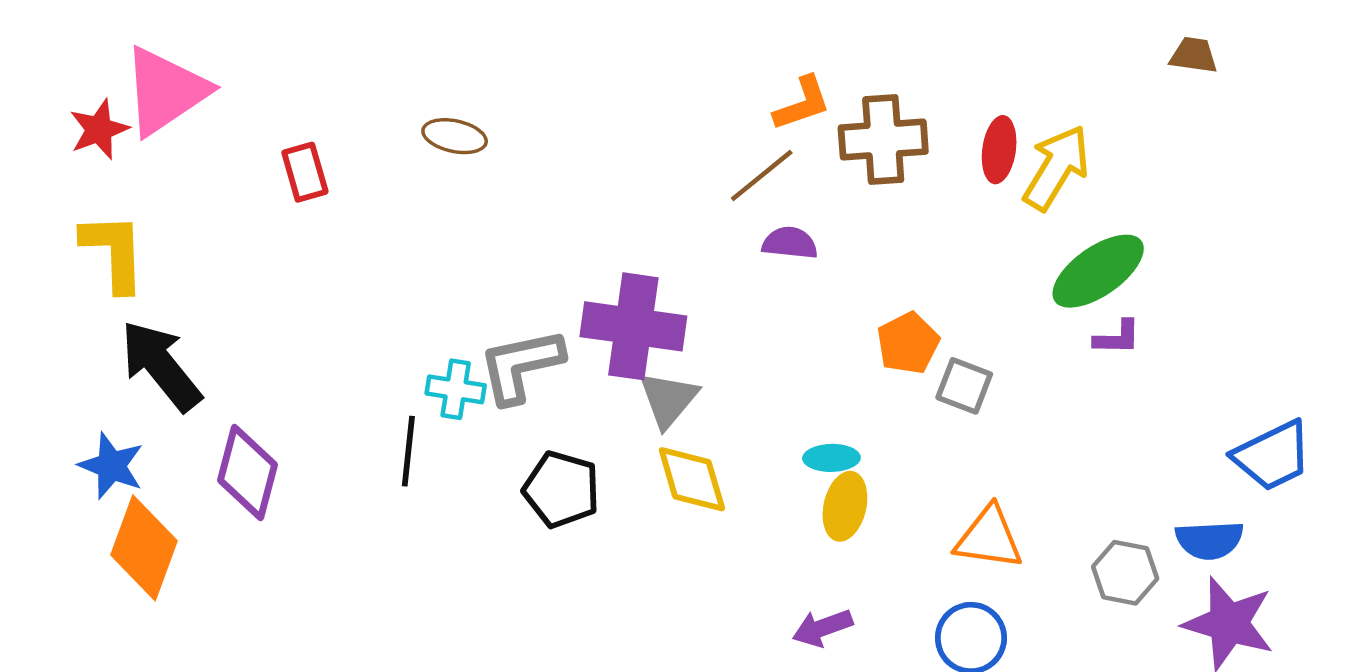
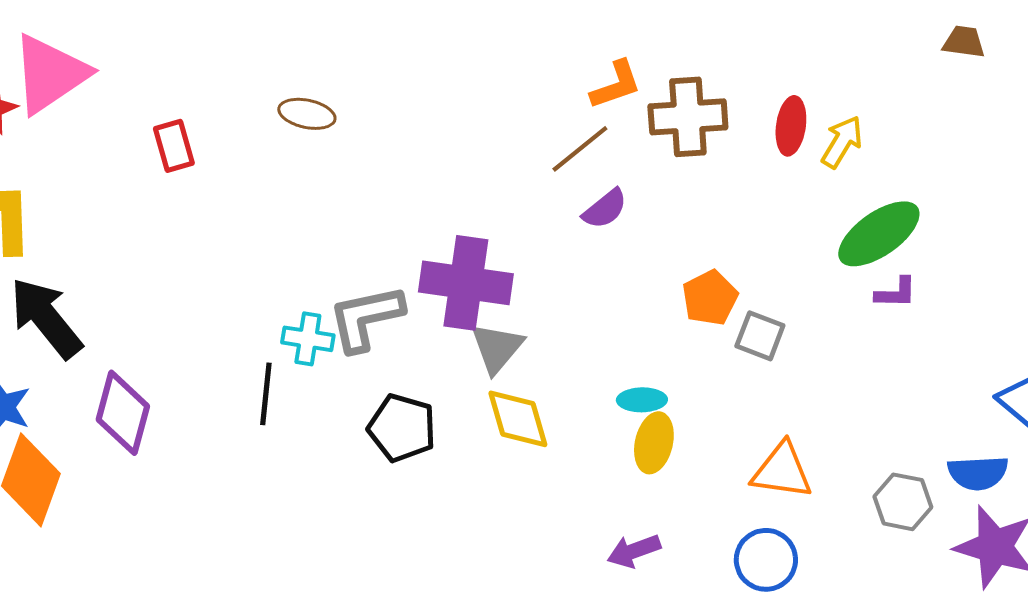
yellow arrow: (1056, 168) -> (842, 142), size x0.7
purple semicircle: (790, 243) -> (605, 209), turned 135

